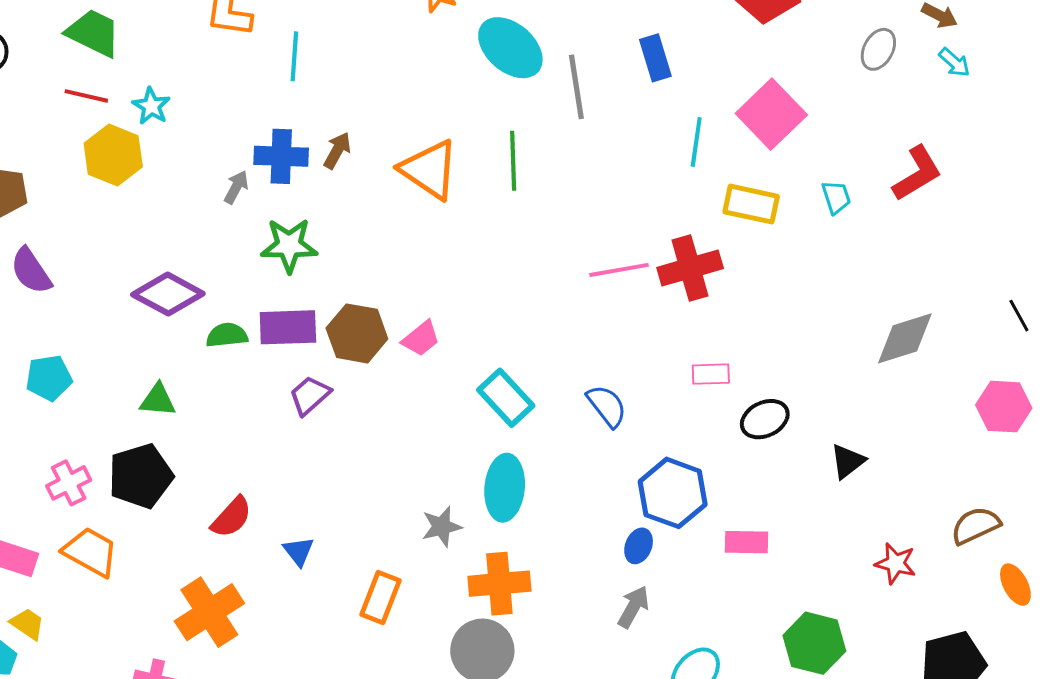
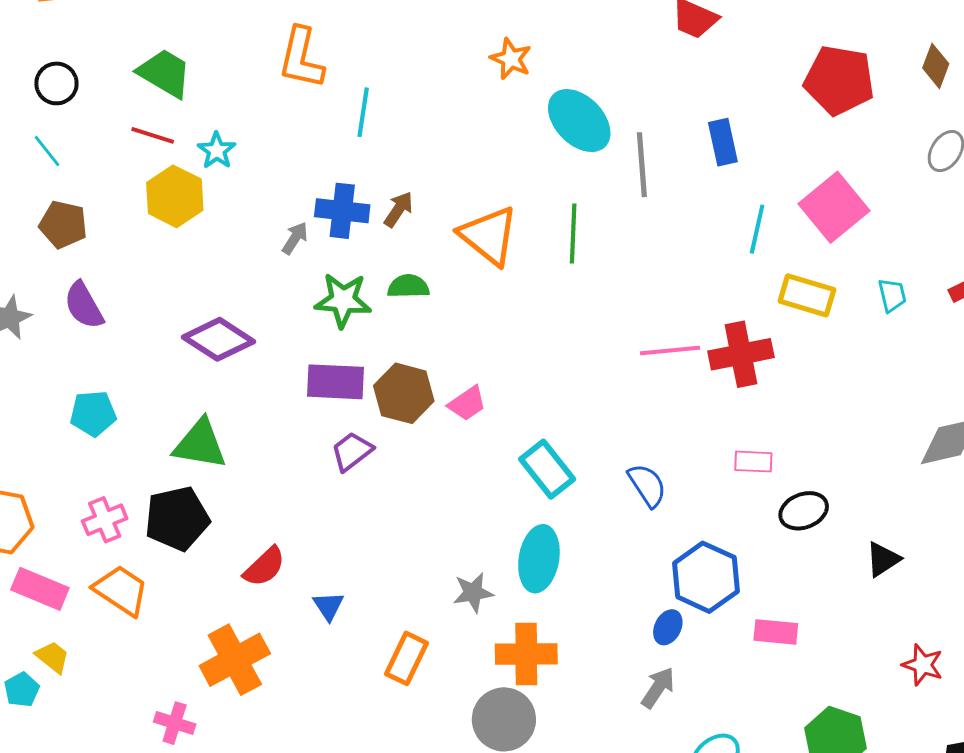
green semicircle: (227, 335) -> (408, 286), moved
green triangle: (158, 400) -> (200, 444), size x1.5

